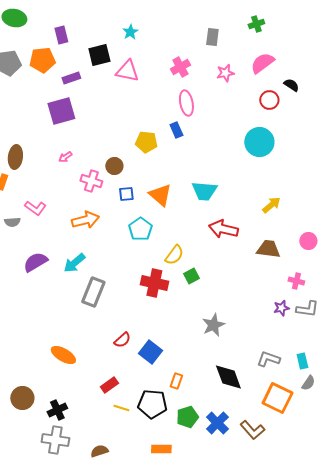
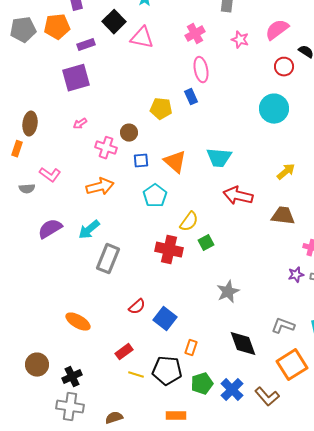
black square: (99, 55) -> (114, 22), turned -30
pink star: (225, 73) -> (240, 40), turned 30
orange square: (277, 398) -> (292, 365), turned 32

